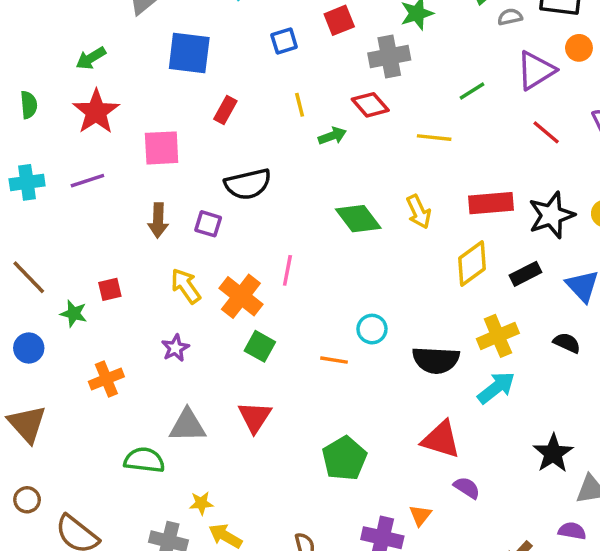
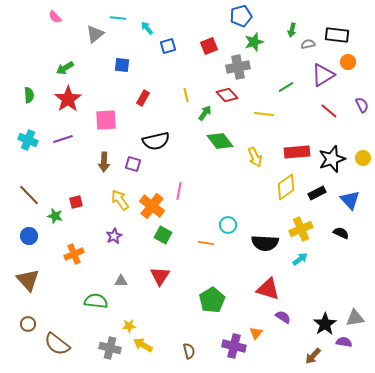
blue square: (284, 41) -> (168, 46), moved
blue square: (189, 53) -> (122, 65), size x0.6
green arrow: (332, 136) -> (205, 113), turned -35
cyan cross: (27, 182) -> (28, 140), turned 30
green diamond: (358, 219) -> (220, 141), moved
cyan arrow: (496, 388) -> (300, 259), size x0.7
gray triangle: (187, 426) -> (121, 281), size x0.6
black star: (553, 453) -> (325, 324), moved

